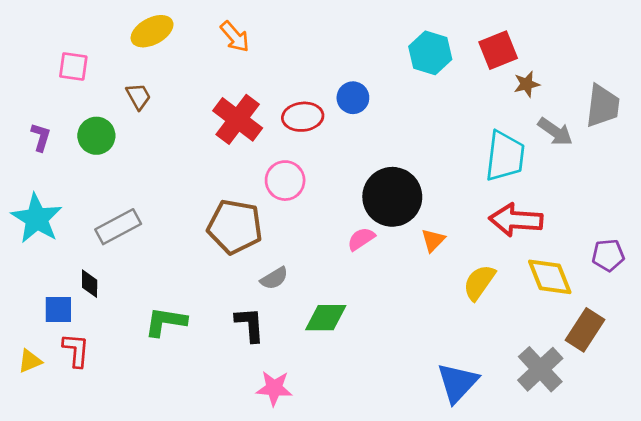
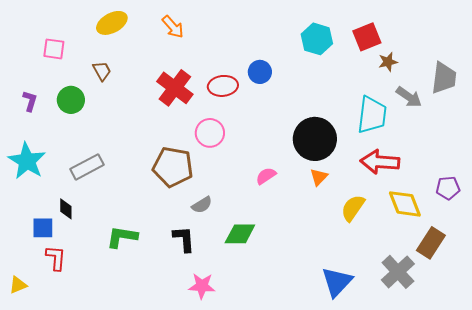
black circle: (392, 197) -> (315, 139), moved
yellow triangle: (30, 361) -> (18, 285), moved

